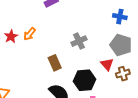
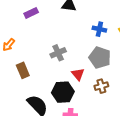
brown rectangle: (55, 63) -> (23, 70), moved
red triangle: (107, 64) -> (78, 74), moved

